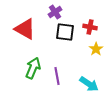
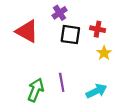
green arrow: (33, 68) -> (36, 90), moved
cyan arrow: (89, 84) -> (96, 91), turned -60

